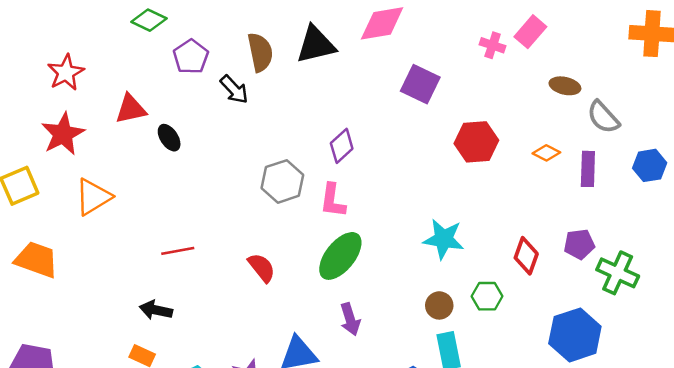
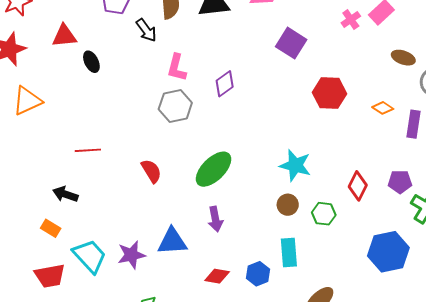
pink cross: (493, 45) -> (351, 19), turned 30
pink L-shape: (333, 200) -> (177, 68), moved
brown circle: (439, 305) -> (288, 205), moved

